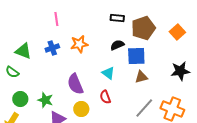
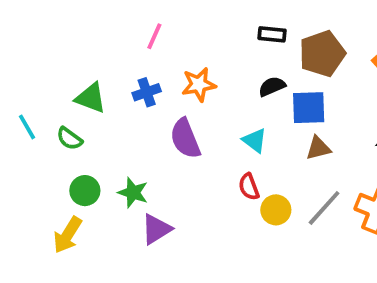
pink line: (56, 19) -> (154, 36), turned 32
purple semicircle: (75, 84) -> (185, 139), moved
yellow circle: (81, 109) -> (276, 210), moved

